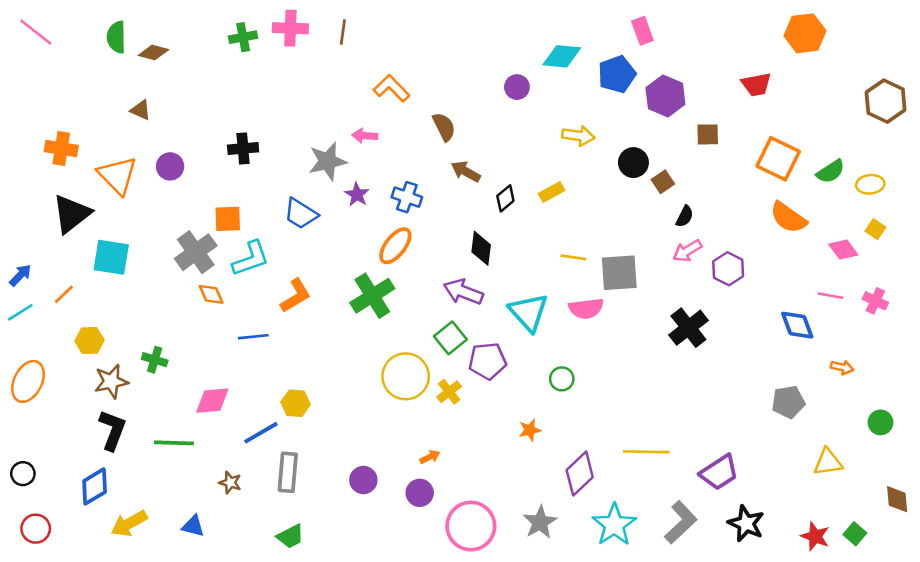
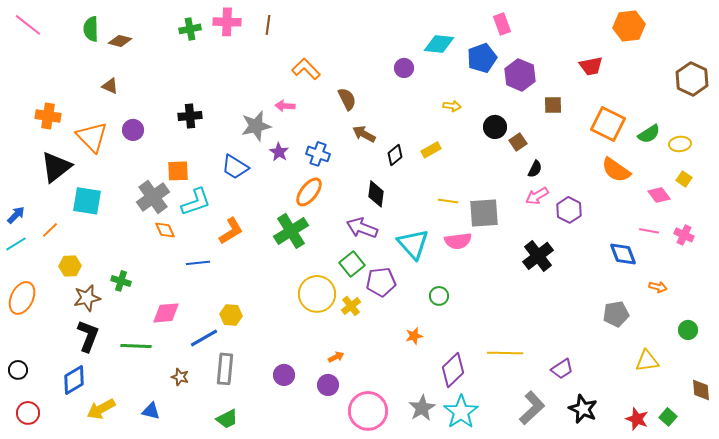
yellow arrow: (578, 136) -> (452, 106), size x0.7
purple trapezoid: (719, 472) -> (562, 369), size x0.7
cyan star: (614, 525) -> (461, 412), moved

